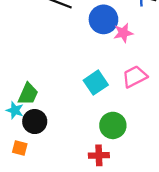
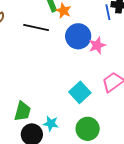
cyan star: (15, 110) -> (51, 123), moved
green circle: (113, 125) -> (88, 129), moved

